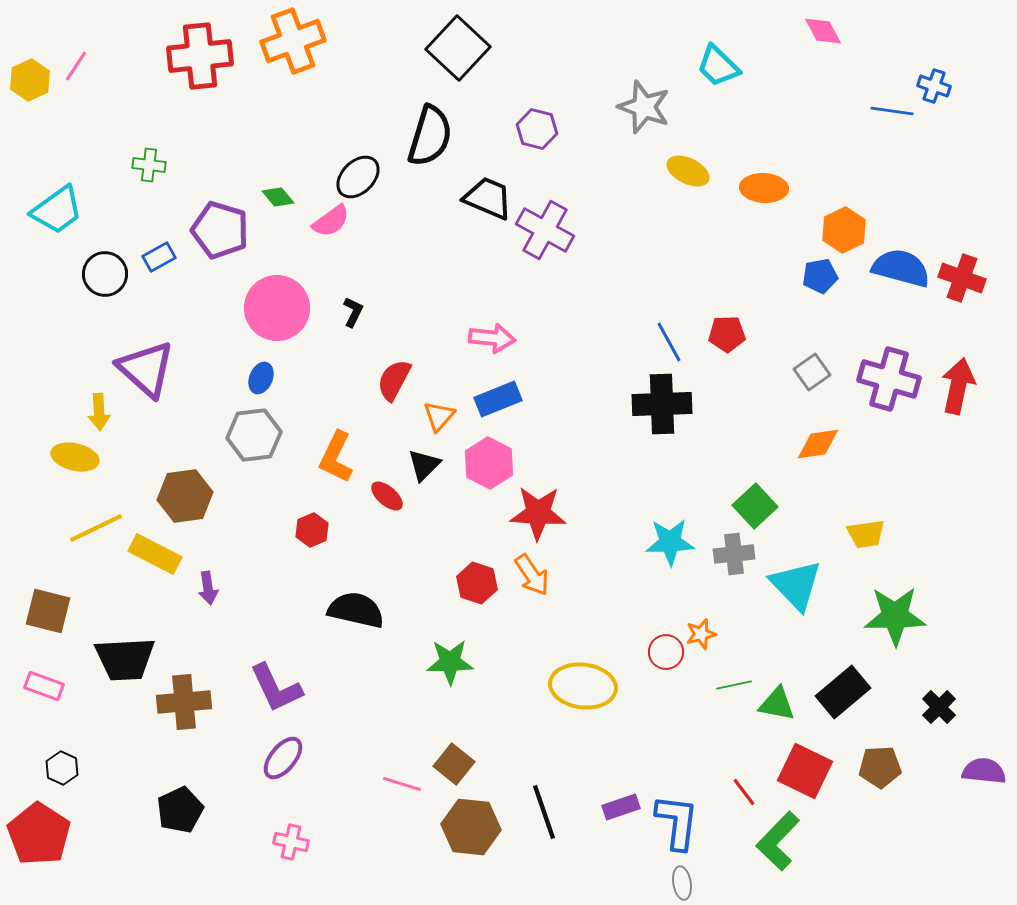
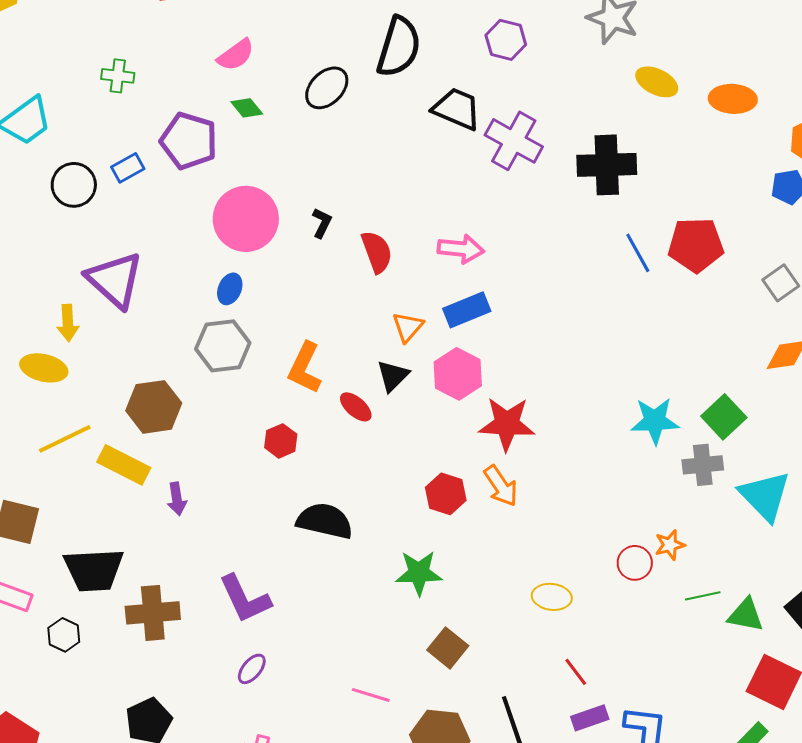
pink semicircle: (331, 221) -> (236, 55), moved
red pentagon: (727, 334) -> (696, 245), size x1.5
red semicircle: (394, 380) -> (377, 252), moved, turned 132
black cross: (662, 404) -> (607, 165), moved
cyan star: (670, 542) -> (655, 421), moved
yellow ellipse: (583, 686) -> (552, 597), size x0.6
purple ellipse: (283, 758) -> (252, 669), size x0.7
brown square: (454, 764) -> (448, 648), moved
black hexagon: (62, 768) -> (64, 635), moved
red line: (744, 792) -> (576, 672), moved

